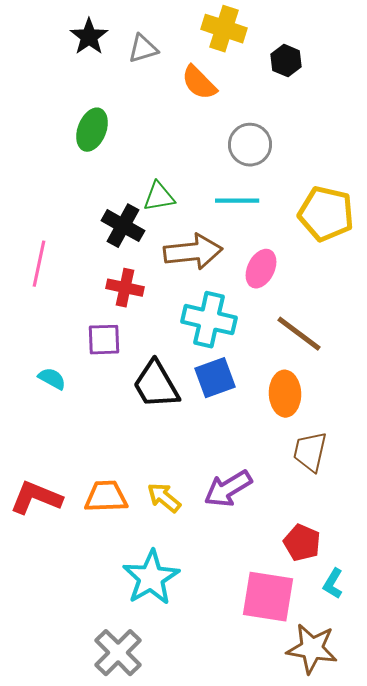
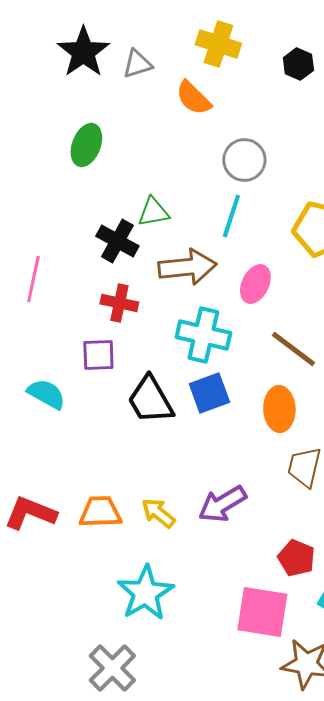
black star: (89, 37) -> (83, 52), size x1.4
black hexagon: (286, 61) -> (298, 64), moved
cyan line: (237, 201) -> (231, 216), turned -72
cyan semicircle: (52, 379) -> (46, 394), size x1.4

